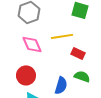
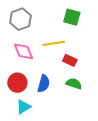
blue semicircle: (61, 85) -> (44, 84), moved

